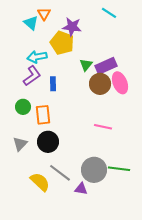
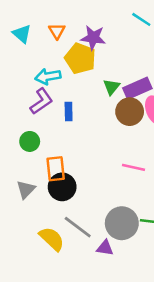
orange triangle: (44, 14) -> (57, 31), moved
cyan triangle: (31, 23) -> (22, 34), moved
orange rectangle: (43, 115) -> (56, 169), moved

